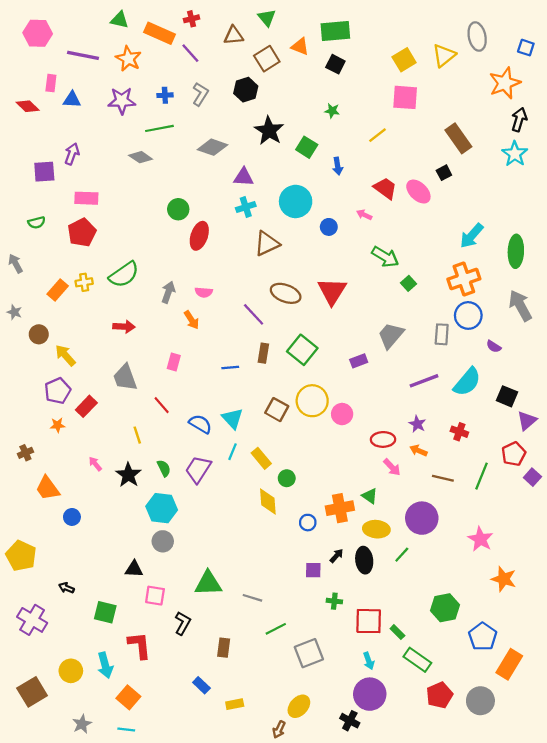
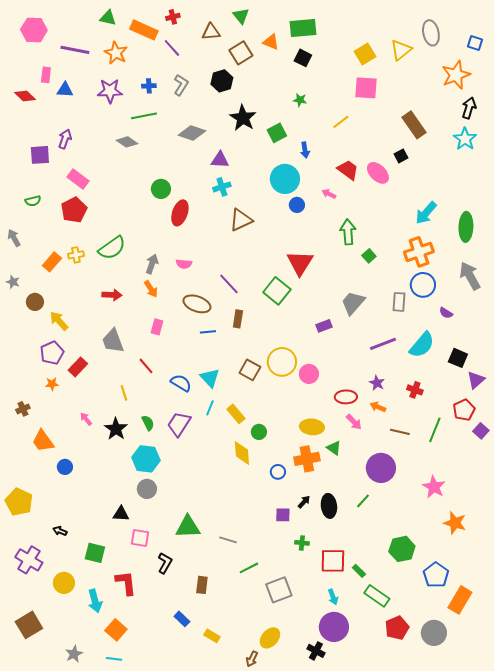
green square: (307, 147) -> (277, 133), turned 30
pink rectangle: (86, 198) -> (78, 179), turned 35
cyan circle: (296, 201) -> (285, 179), moved
green arrow: (385, 257) -> (348, 232), turned -125
brown ellipse: (286, 293) -> (197, 304), moved
orange arrow: (192, 320) -> (151, 289), moved
green square: (302, 350) -> (277, 291), moved
yellow ellipse: (376, 529) -> (312, 427), moved
yellow circle: (71, 671) -> (64, 583), moved
yellow rectangle: (235, 704) -> (212, 636), turned 42

